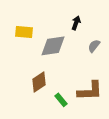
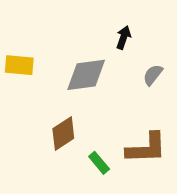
yellow rectangle: (24, 32) -> (19, 65), moved

